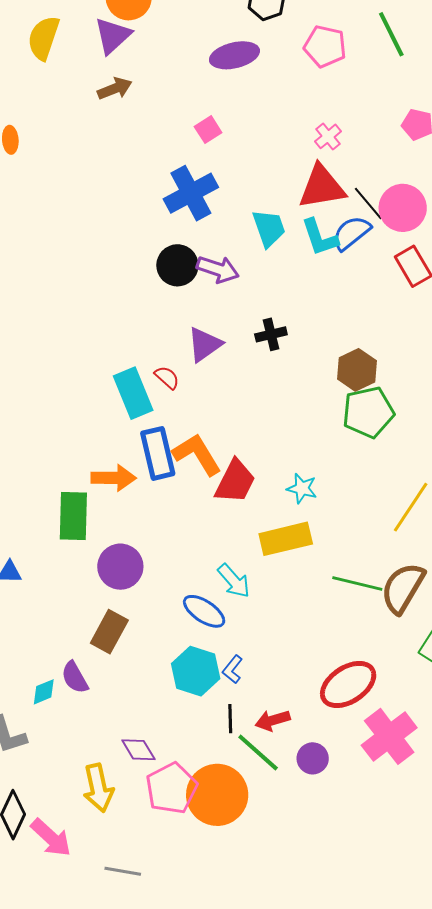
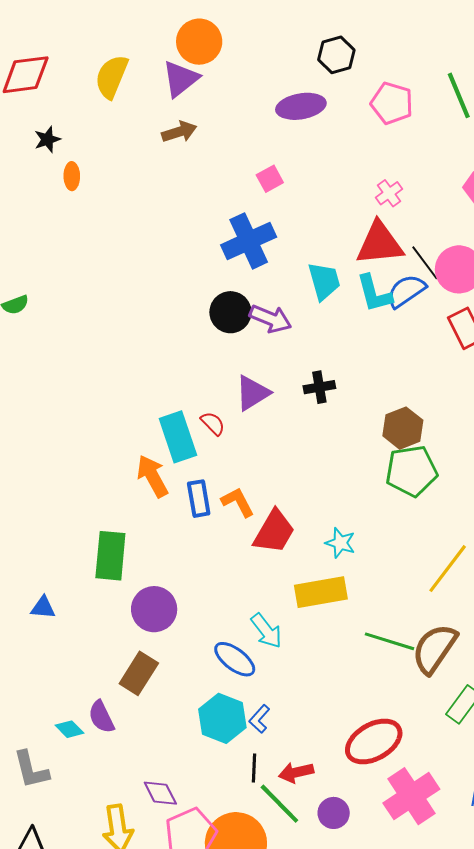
blue rectangle: (158, 453) -> (199, 499), size x0.7
orange L-shape: (197, 454) -> (238, 502), size x0.7
orange arrow: (114, 478) -> (152, 476), moved, turned -123
cyan diamond: (44, 692) -> (70, 729), turned 64

